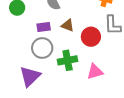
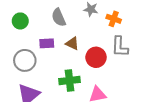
gray circle: (42, 48) -> (25, 60), moved

